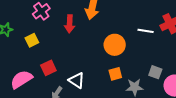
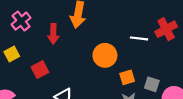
red square: (48, 68) -> (40, 70), moved
orange square: (115, 74) -> (127, 77), moved

